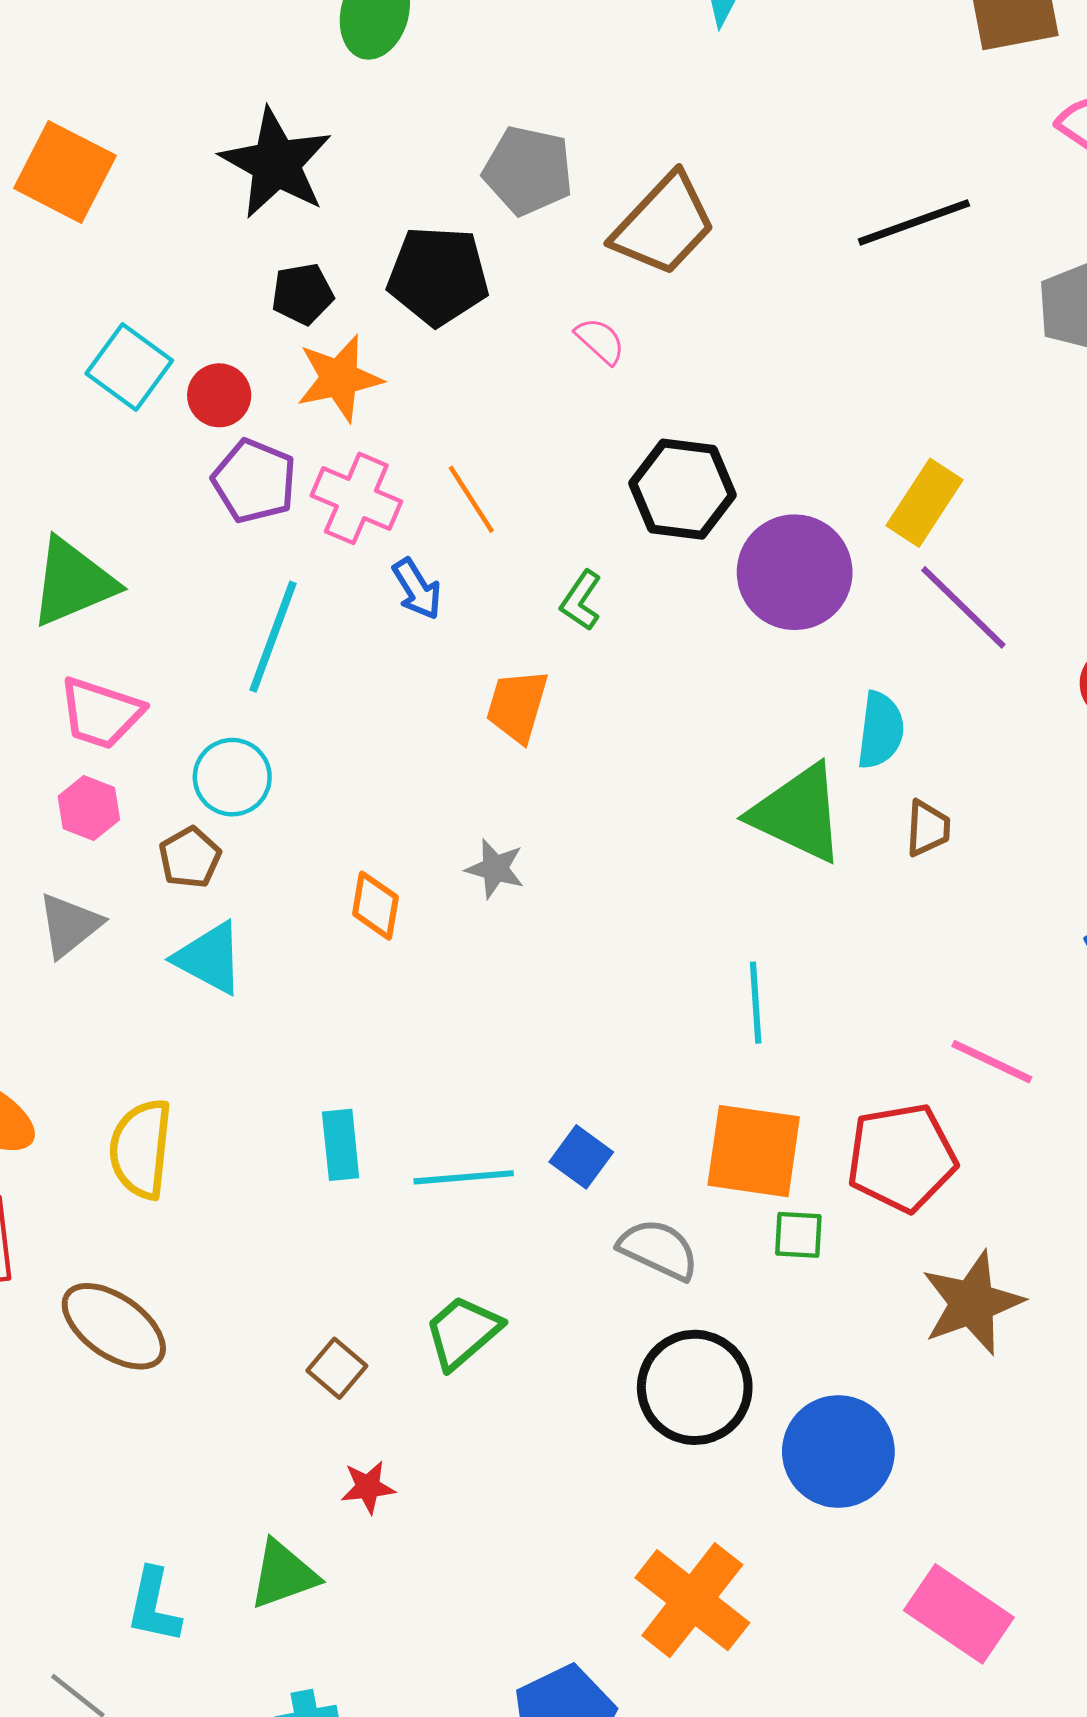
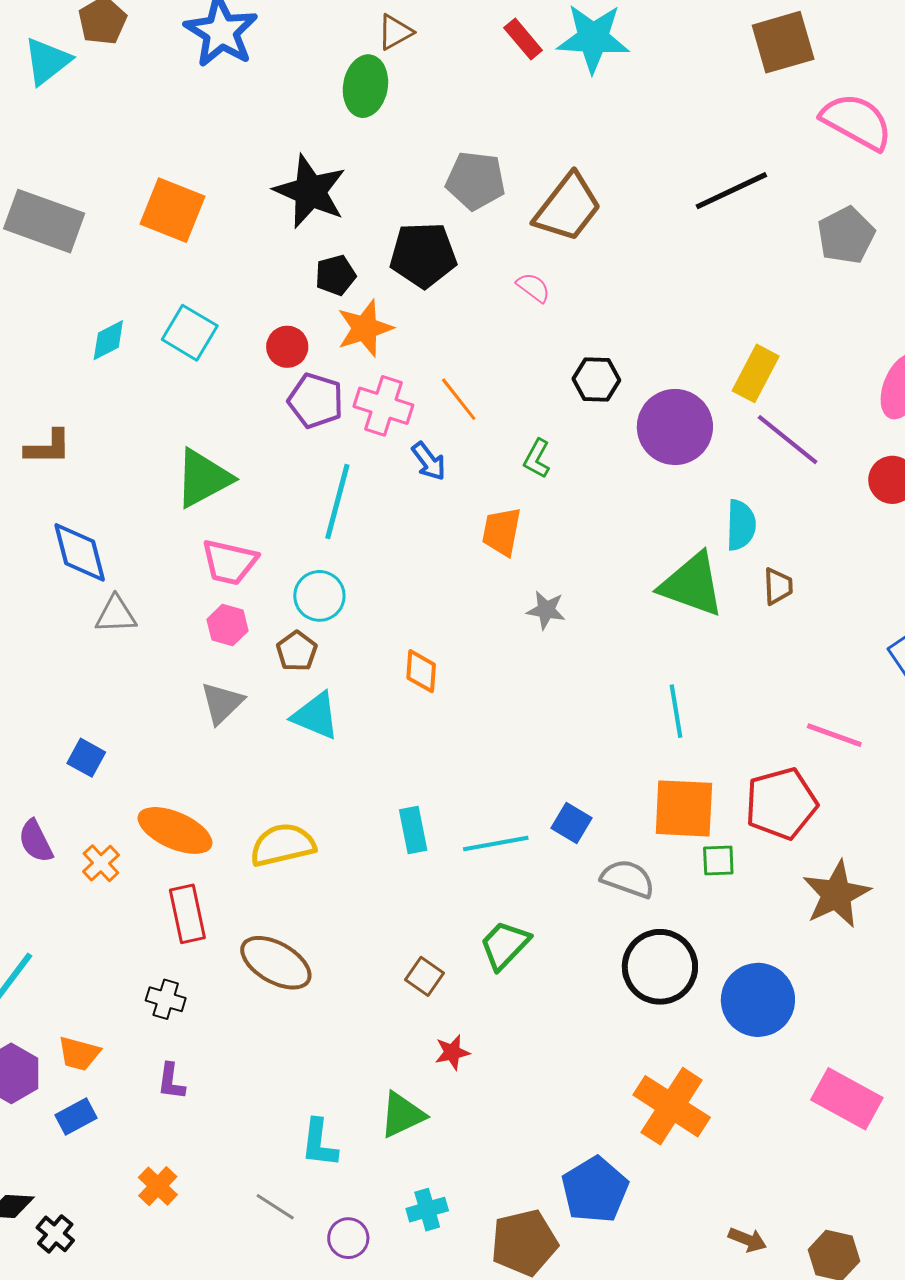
cyan square: (129, 367) -> (190, 333), moved
black hexagon: (682, 489) -> (596, 379), size x0.7
gray star: (495, 869) -> (546, 610), moved
yellow semicircle: (141, 1149) -> (283, 845), turned 76

